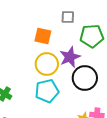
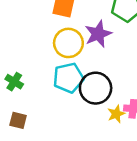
black circle: (85, 78) -> (96, 88), moved

